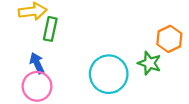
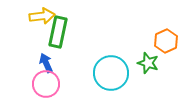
green rectangle: (50, 29) -> (58, 32), size x1.4

